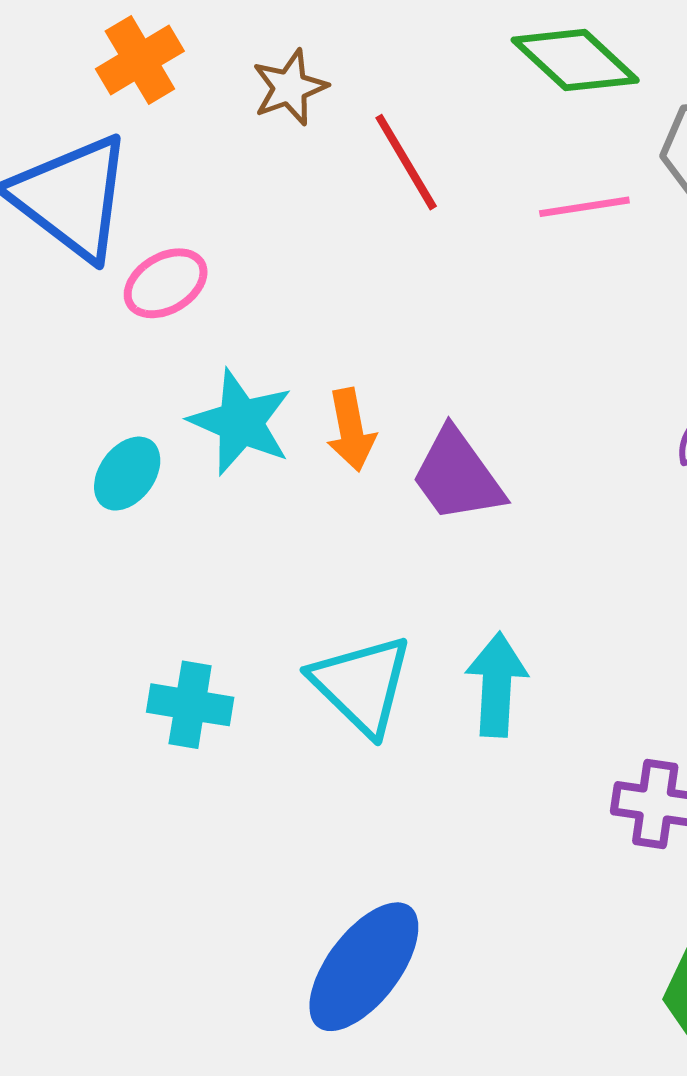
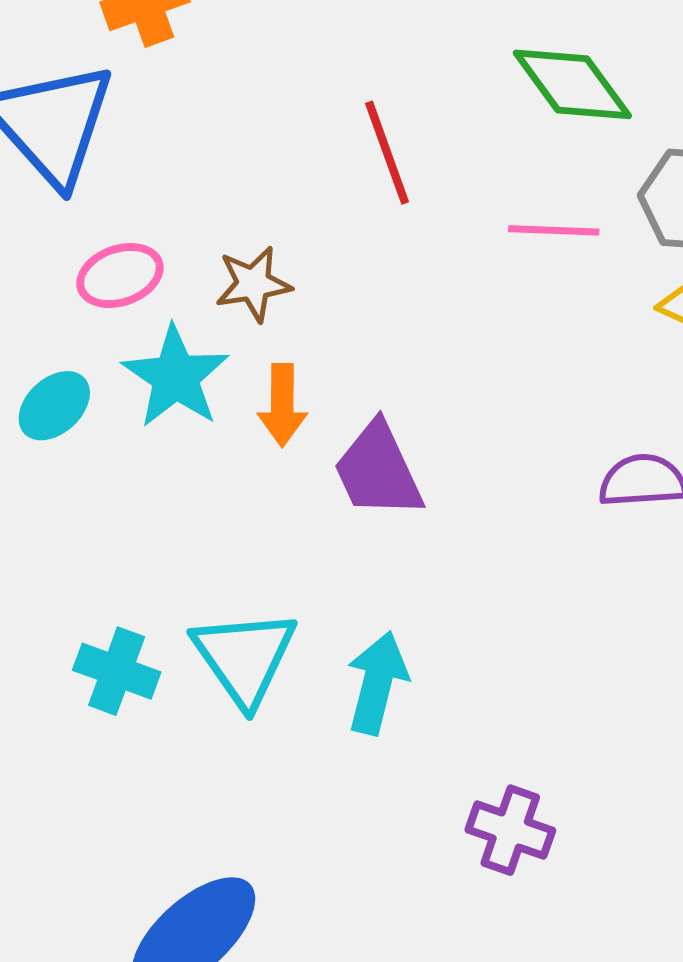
brown star: (290, 88) -> (253, 284), moved
pink ellipse: (166, 283) -> (120, 276), moved
cyan cross: (190, 705) -> (117, 671), moved

